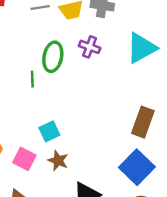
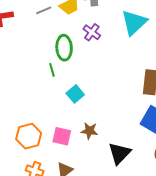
purple cross: (90, 47) -> (92, 32), turned 30
cyan square: (49, 131) -> (75, 94), moved

